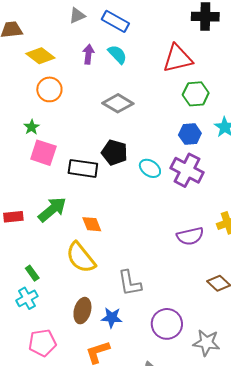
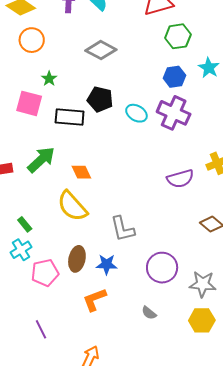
green star: (32, 127) -> (49, 79), moved
pink pentagon: (42, 343) -> (45, 273), moved

